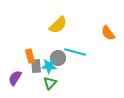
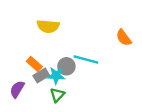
yellow semicircle: (58, 25) -> (48, 26), moved, turned 48
orange rectangle: (30, 56) -> (34, 64), turned -32
gray rectangle: (36, 66) -> (41, 75), turned 64

